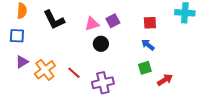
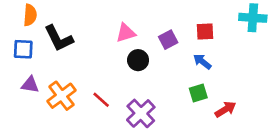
black L-shape: (54, 20) -> (59, 38), moved
purple square: (113, 21) -> (168, 40), moved
purple triangle: (22, 62) -> (30, 85), turned 40
purple cross: (103, 83) -> (141, 113), turned -30

